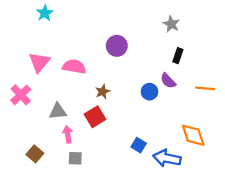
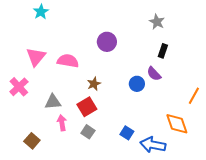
orange line: (205, 88) -> (194, 96), moved, turned -66
gray square: (75, 158) -> (88, 132), moved, turned 32

